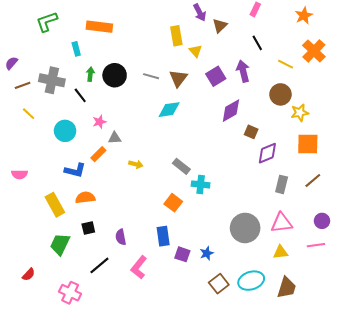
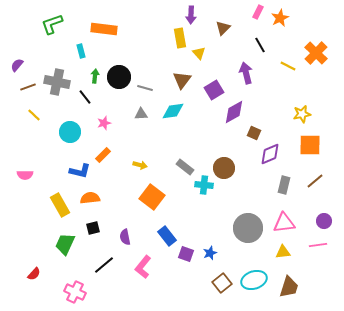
purple arrow: (200, 13) -> (191, 15), moved, turned 30
orange star: (304, 16) -> (280, 18), moved
gray line: (151, 76) -> (145, 88), moved
purple square: (216, 76) -> (214, 90), moved
brown circle: (280, 94) -> (224, 168), moved
gray triangle: (115, 138) -> (141, 114), moved
orange square: (173, 203) -> (152, 197), moved, size x1.4
blue rectangle: (163, 236) -> (167, 236), turned -30

